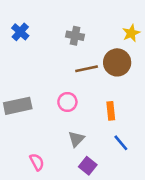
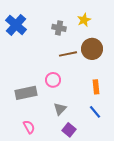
blue cross: (20, 32) -> (16, 25), size x1.5
yellow star: (131, 33) -> (84, 20), moved
gray rectangle: (18, 106) -> (26, 93), moved
orange rectangle: (111, 111) -> (96, 87), moved

